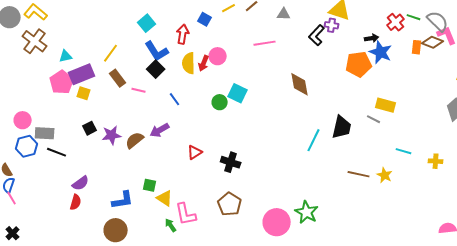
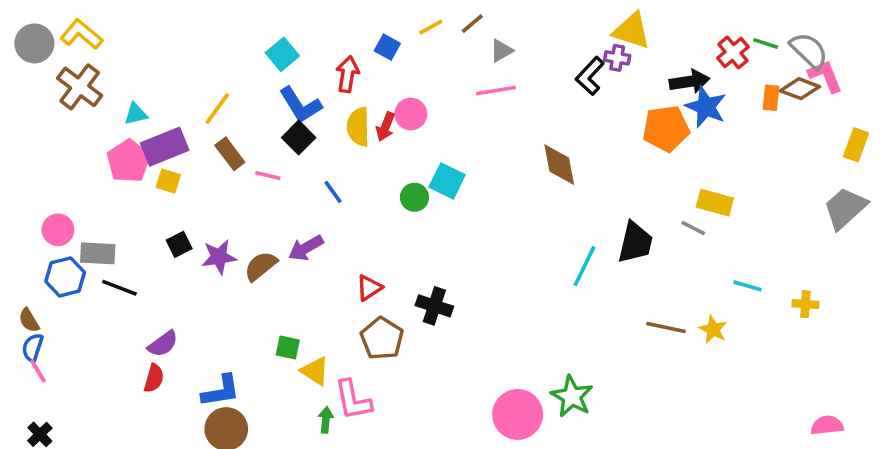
gray triangle: (284, 14) -> (501, 51), moved, turned -32
black arrow: (372, 38) -> (690, 81), size x1.5
blue L-shape: (123, 200) -> (221, 391), moved
brown pentagon: (230, 204) -> (382, 338), moved
green arrow: (171, 225) -> (326, 420), turned 40

